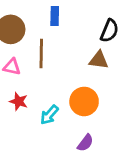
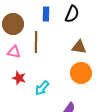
black semicircle: (109, 31) -> (72, 14), moved
orange circle: (84, 101) -> (81, 73), moved

